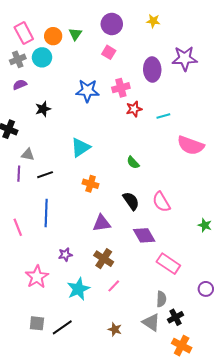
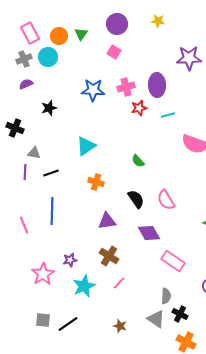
purple ellipse: (152, 70) -> (157, 85), moved
purple star: (65, 255) -> (70, 260), moved
black cross: (175, 317) -> (180, 314), turned -35

